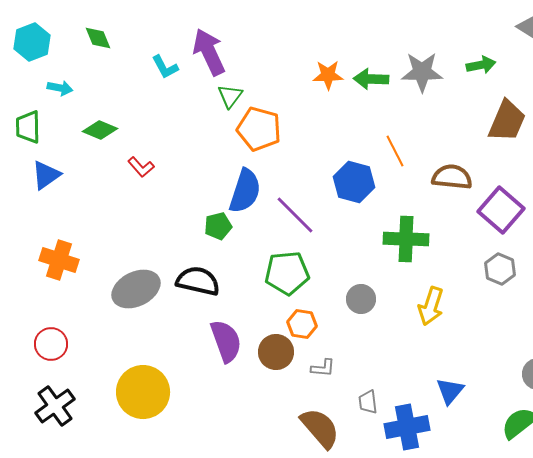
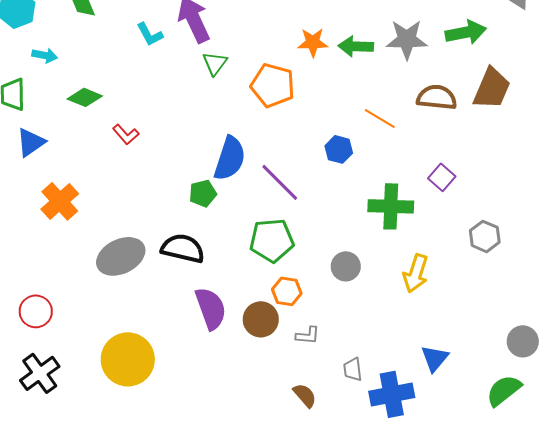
green arrow: (481, 65) -> (466, 32), size x1.4
orange pentagon: (259, 129) -> (273, 85), moved
orange line: (395, 151) -> (380, 118), turned -32
brown semicircle: (452, 177) -> (437, 97), moved
blue hexagon: (354, 182) -> (339, 149), size x0.7
purple square: (501, 210) -> (442, 177), moved, size x0.6
orange cross: (59, 260) -> (60, 201), moved, turned 30
brown semicircle: (320, 428) -> (305, 395), size x0.6

